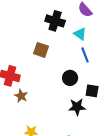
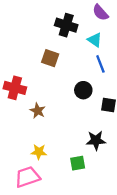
brown star: (21, 96) -> (38, 111), moved
black star: (77, 107) -> (96, 140), moved

